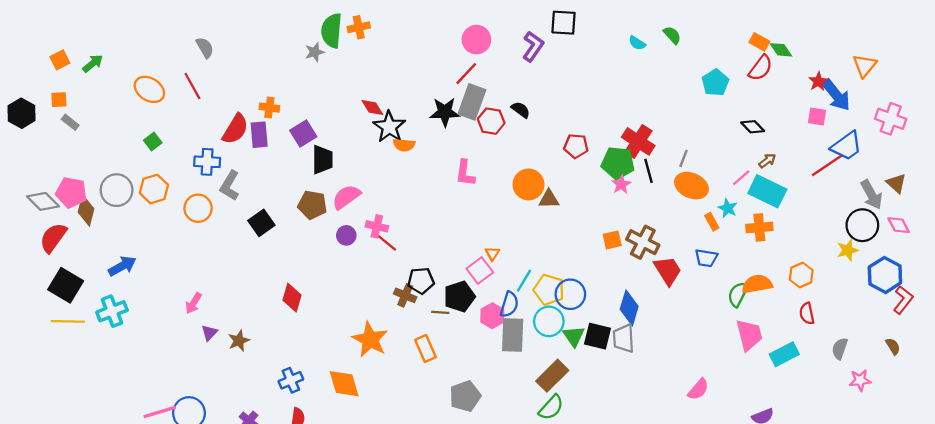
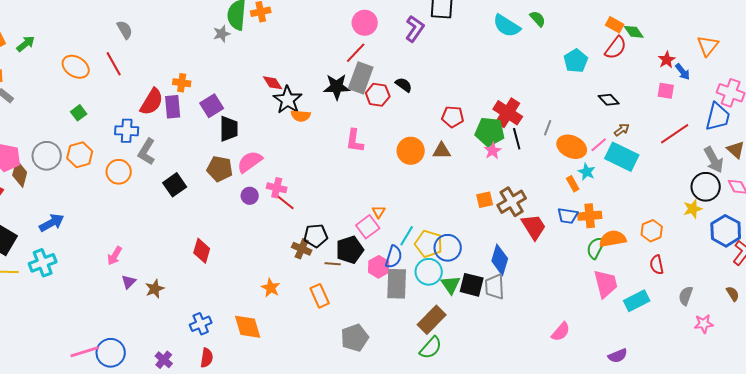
cyan semicircle: (637, 43) -> (507, 26), size x1.8
blue arrow: (836, 95) -> (683, 72), size x0.6
blue trapezoid: (847, 146) -> (718, 117), moved, turned -40
orange ellipse: (691, 186) -> (572, 147), moved
brown triangle: (549, 199) -> (442, 151), moved
orange cross: (759, 227) -> (590, 216), moved
brown cross: (643, 242) -> (512, 202), turned 32
orange star: (370, 340) -> (271, 288), size x0.6

